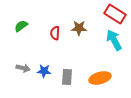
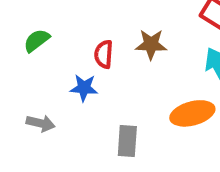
blue star: (44, 71) -> (84, 88), moved
orange ellipse: (100, 78) -> (192, 113), moved

